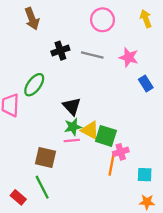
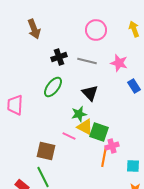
green ellipse: (34, 85) -> (53, 87), moved
black triangle: (72, 106) -> (90, 93), moved
green star: (73, 127) -> (79, 114), moved
pink line: (72, 140) -> (69, 136), turned 32

